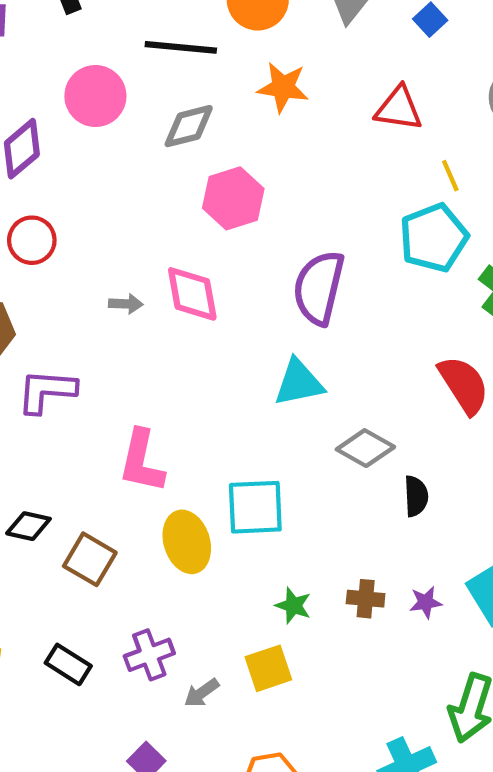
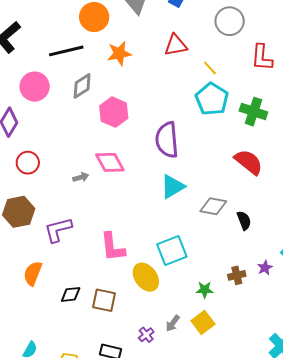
purple cross: (149, 655) -> (146, 335), size x0.7
gray arrow: (202, 693) -> (173, 323), moved

